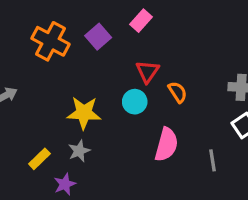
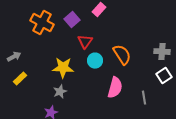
red triangle: (147, 71) -> (85, 42), moved
orange semicircle: (178, 92) -> (122, 55), size x1.5
yellow rectangle: (39, 159) -> (20, 79), moved

